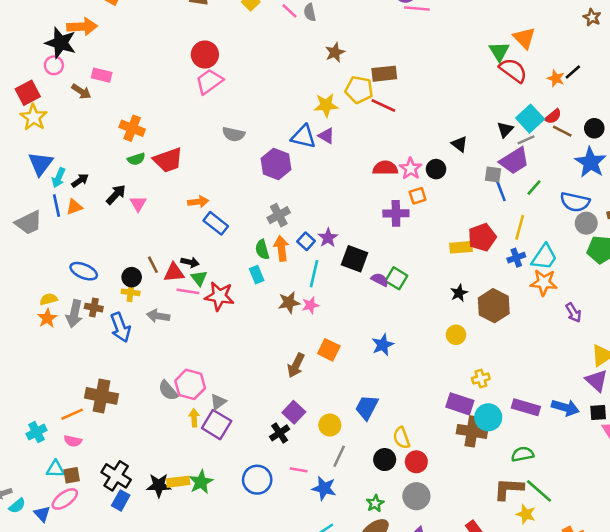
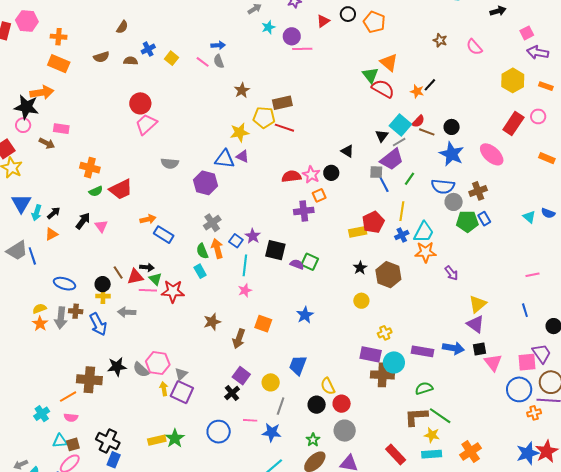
blue line: (57, 206) -> (32, 256), moved
brown star: (289, 302) -> (212, 322), moved
black star: (159, 485) -> (117, 367), moved

